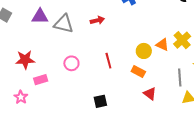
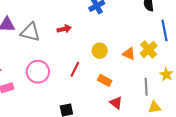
yellow circle: (144, 51) -> (100, 51), moved
red line: (108, 61) -> (75, 69), turned 42
pink circle: (71, 63) -> (38, 72), size x1.5

